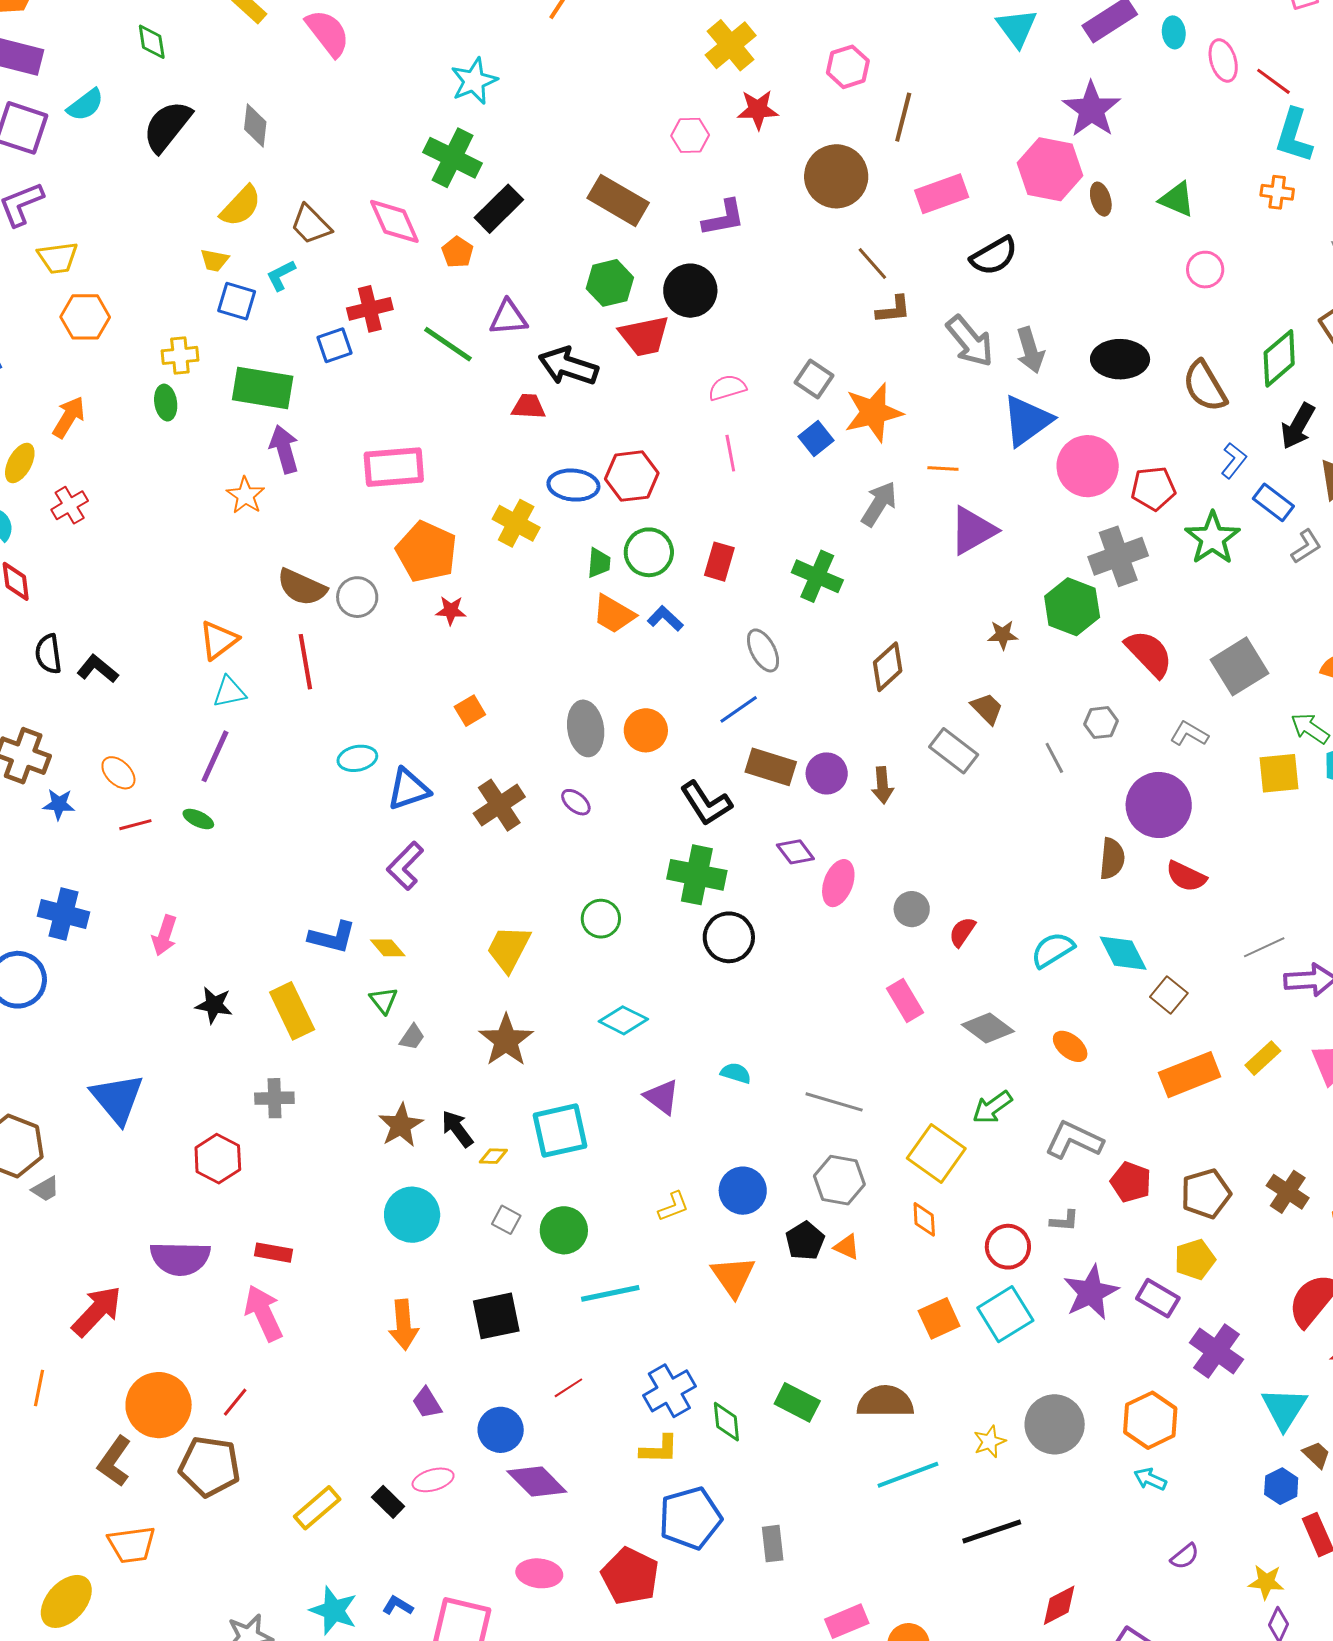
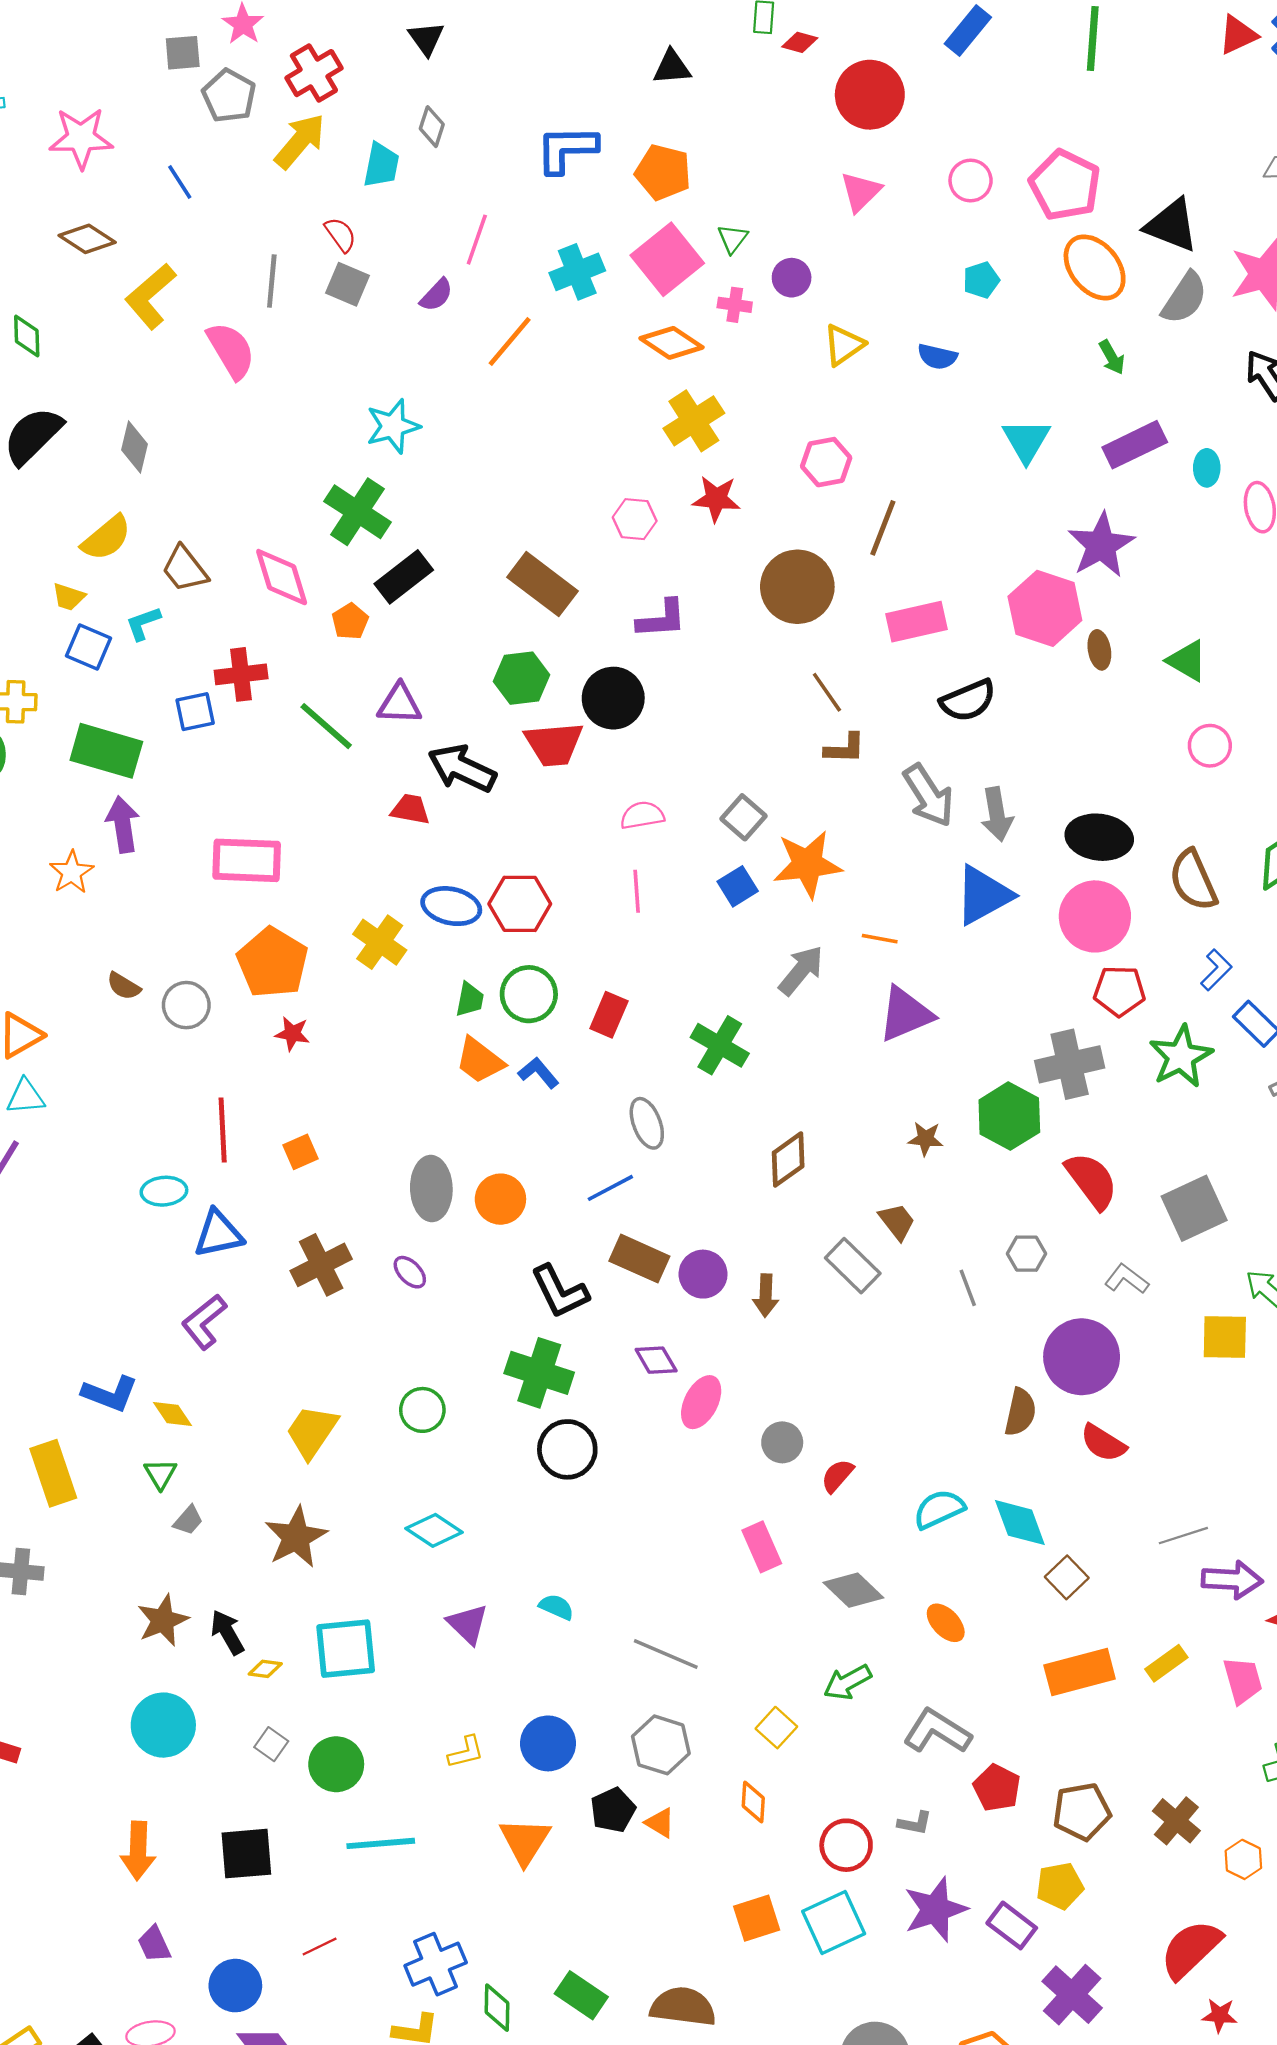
pink circle: (1088, 466) -> (1095, 916), moved
brown semicircle: (302, 587) -> (124, 986), size x0.6
red line: (305, 662) -> (223, 1130), moved
yellow square: (936, 1153) -> (776, 1728), size x0.6

